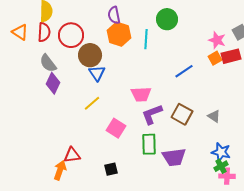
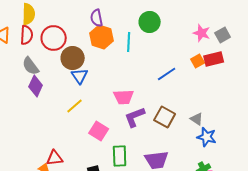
pink star: (217, 40) -> (202, 33), moved
green rectangle: (149, 144) -> (120, 156), moved
blue star: (221, 152) -> (207, 137), moved

